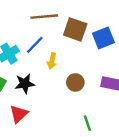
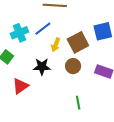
brown square: (75, 29) -> (78, 42), moved, turned 35
black star: (25, 84) -> (42, 67), moved

